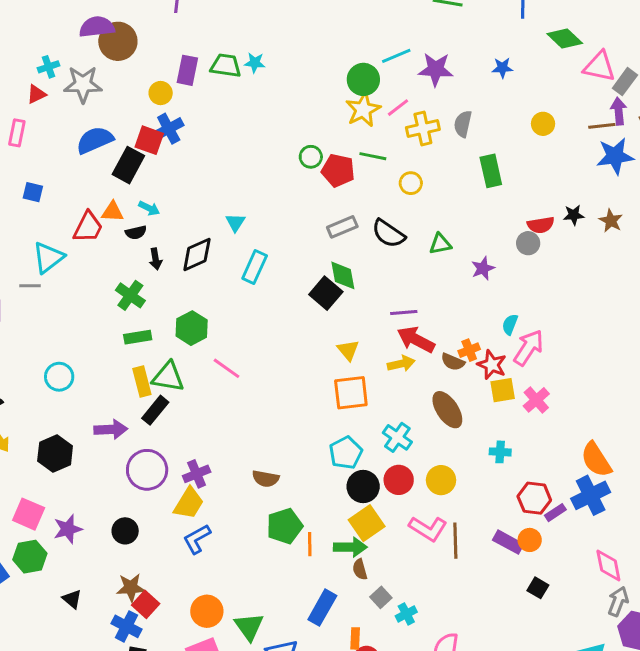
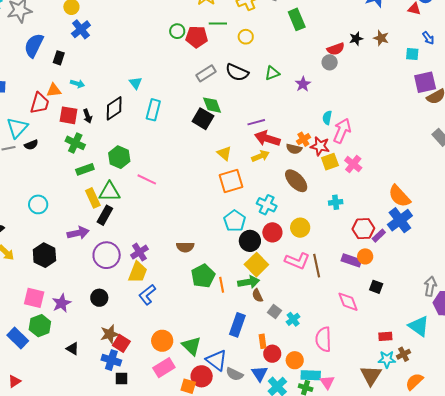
blue semicircle: (95, 140) -> (34, 45), turned -30
red square: (149, 140) -> (68, 115), moved
black rectangle: (128, 165) -> (59, 58), size x0.6
black semicircle: (136, 232) -> (31, 145), moved
pink diamond: (608, 565) -> (348, 302), moved

